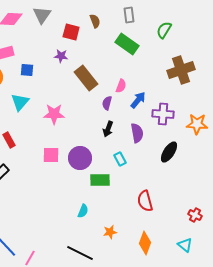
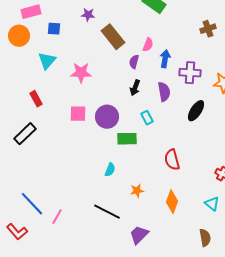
brown cross: (181, 70) -> (208, 29), size x0.6
blue arrow: (138, 100) -> (165, 59), turned -30

